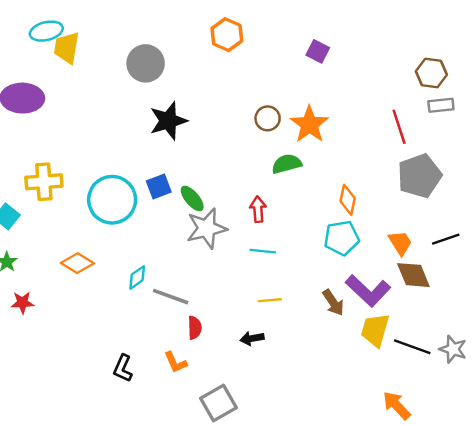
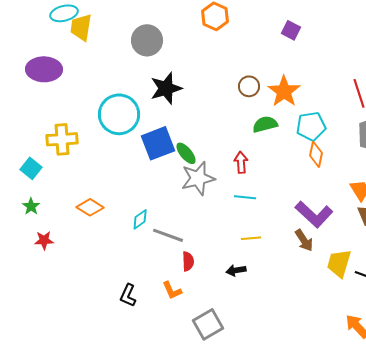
blue square: (159, 187) -> (158, 143), size x1.6
cyan circle: (112, 200) -> (119, 114), moved
cyan pentagon: (342, 238) -> (311, 126), moved
purple L-shape: (368, 291) -> (314, 214), moved

